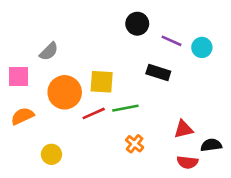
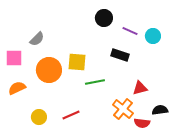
red line: (94, 113) -> (71, 115), moved
red triangle: (183, 129) -> (140, 88), moved
orange cross: (135, 144) -> (123, 109), moved, size x1.5

